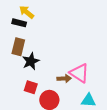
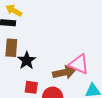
brown arrow: (64, 78) -> (64, 72), size x1.5

